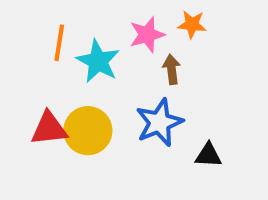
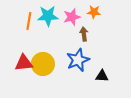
cyan star: (98, 61) -> (48, 16), moved, turned -30

